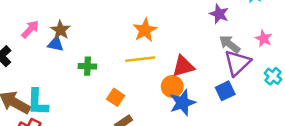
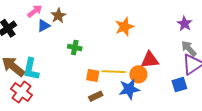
blue triangle: (56, 44) -> (44, 26), moved, turned -48
yellow line: (140, 59) -> (114, 72), moved
orange square: (116, 97) -> (93, 76), turned -32
blue star: (183, 103) -> (129, 89), moved

